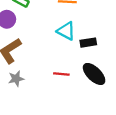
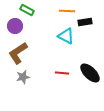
black rectangle: (88, 43) -> (85, 22), moved

